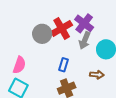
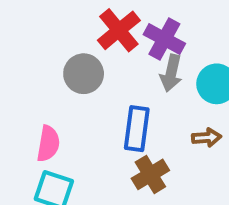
red cross: (62, 28) -> (119, 30), moved
blue rectangle: (64, 65) -> (137, 129), size x1.5

